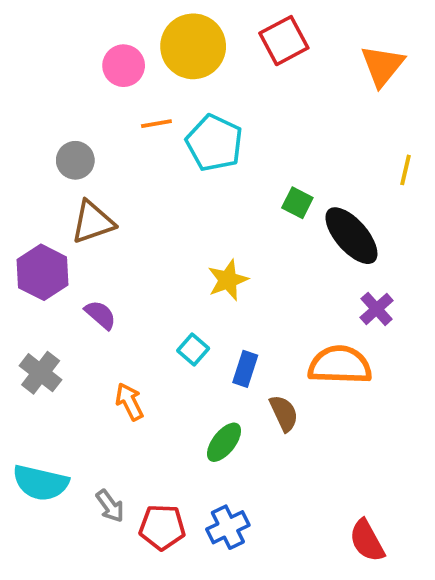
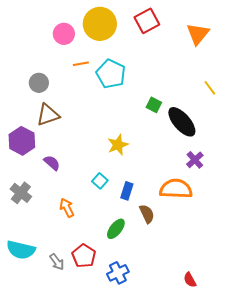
yellow line: (406, 170) -> (210, 88), turned -49
red pentagon: (162, 527) -> (84, 256), moved, turned 30
red semicircle: (367, 541) -> (190, 280), size x0.7

